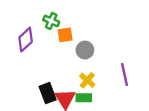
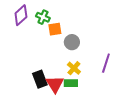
purple diamond: (26, 40) -> (21, 15), moved
purple line: (124, 74) -> (106, 63), turned 30

